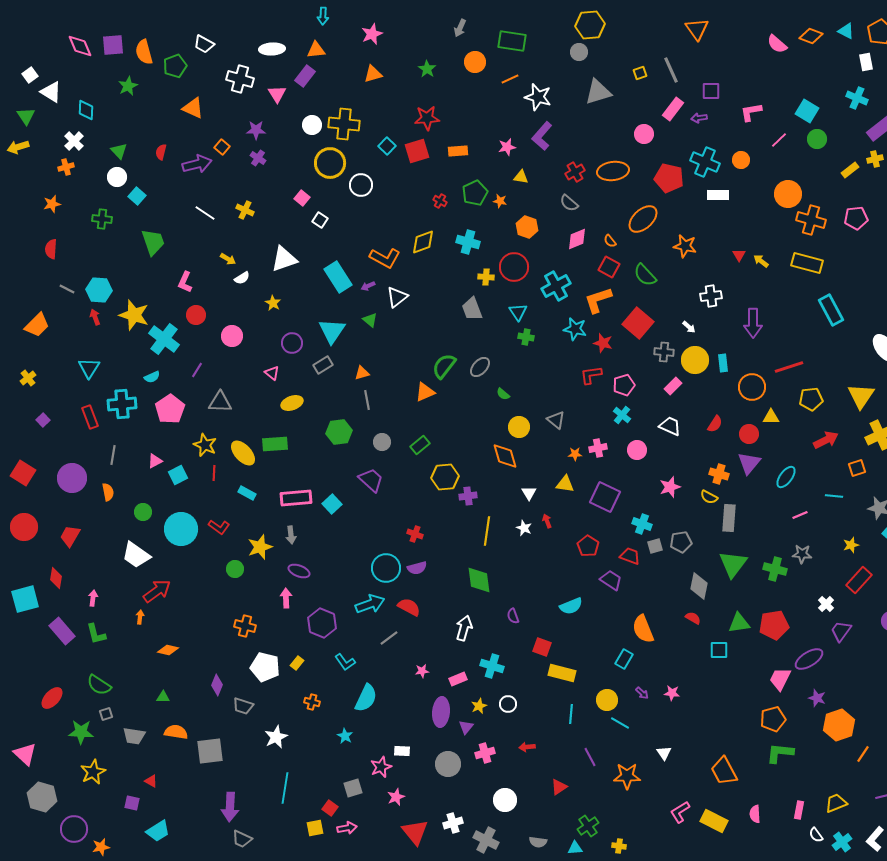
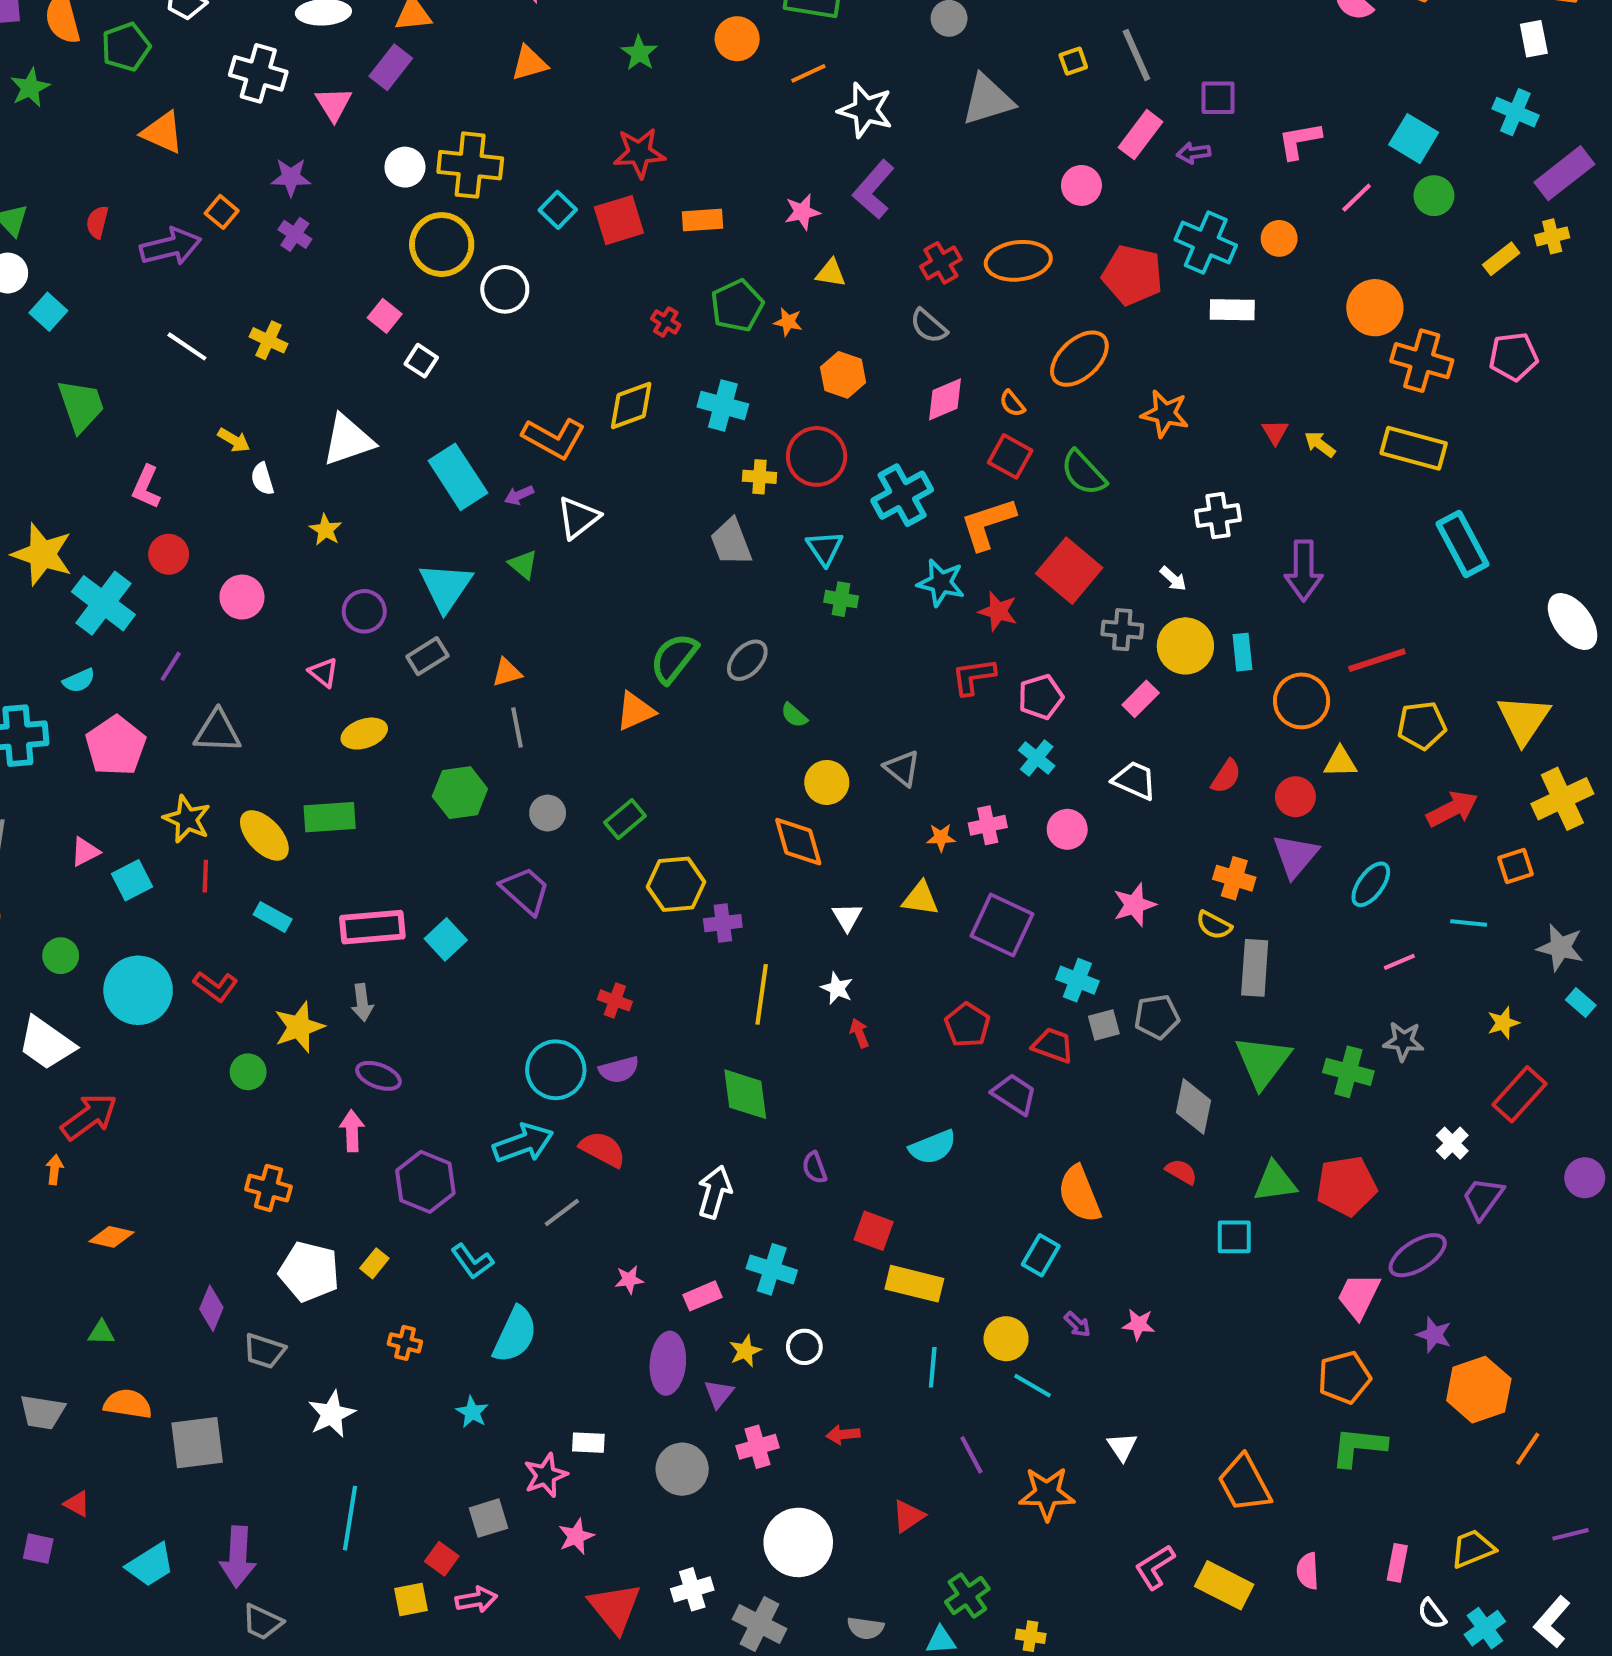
white semicircle: (242, 278) -> (262, 479), turned 105
red arrow: (547, 521) -> (859, 1033), moved
white circle: (505, 800) -> (798, 1542), size x1.4
cyan trapezoid: (158, 831) -> (150, 1565), moved

